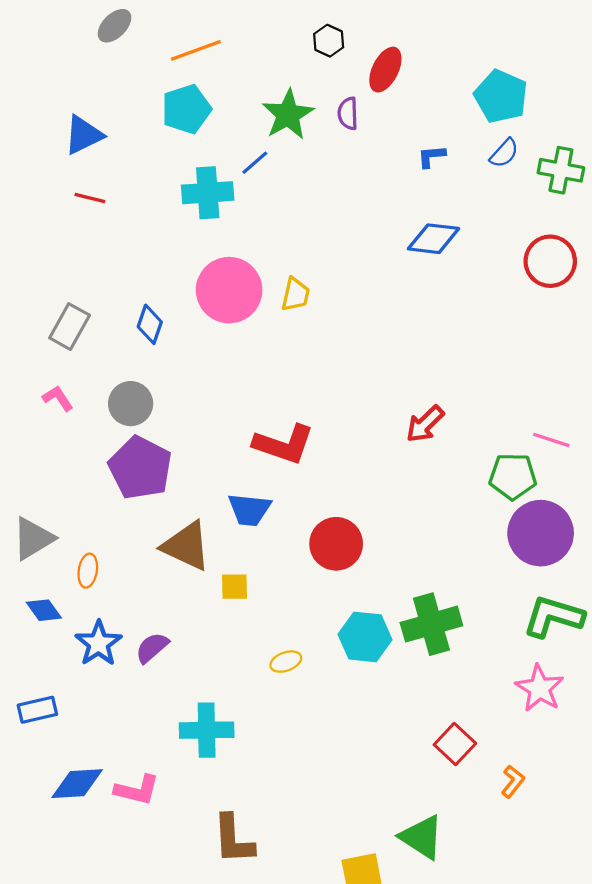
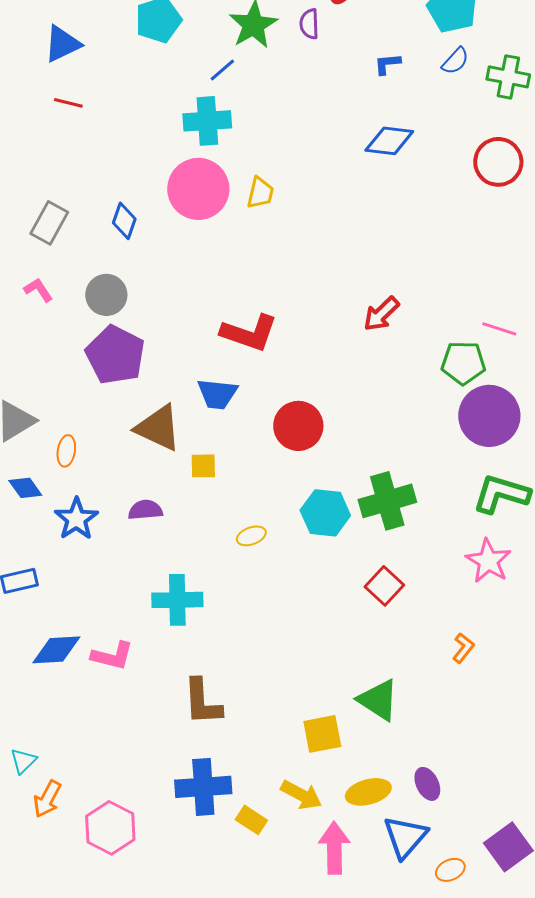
cyan cross: (208, 193) -> (207, 121), moved
purple semicircle: (152, 648) -> (145, 510), moved, turned 36
red square: (455, 744) -> (384, 586), moved

